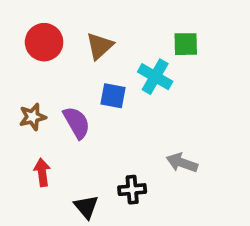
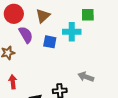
cyan cross: (155, 77) -> (72, 32), turned -30
purple semicircle: (77, 123) -> (26, 35), moved

